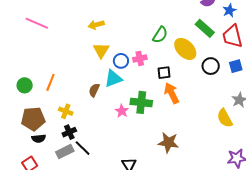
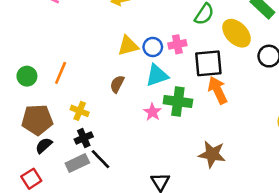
yellow triangle: (101, 50) -> (128, 46), moved, turned 42
black square: (164, 73) -> (208, 63), size x1.6
cyan triangle: (113, 79) -> (157, 75), moved
black semicircle: (39, 138) -> (44, 145), turned 144

